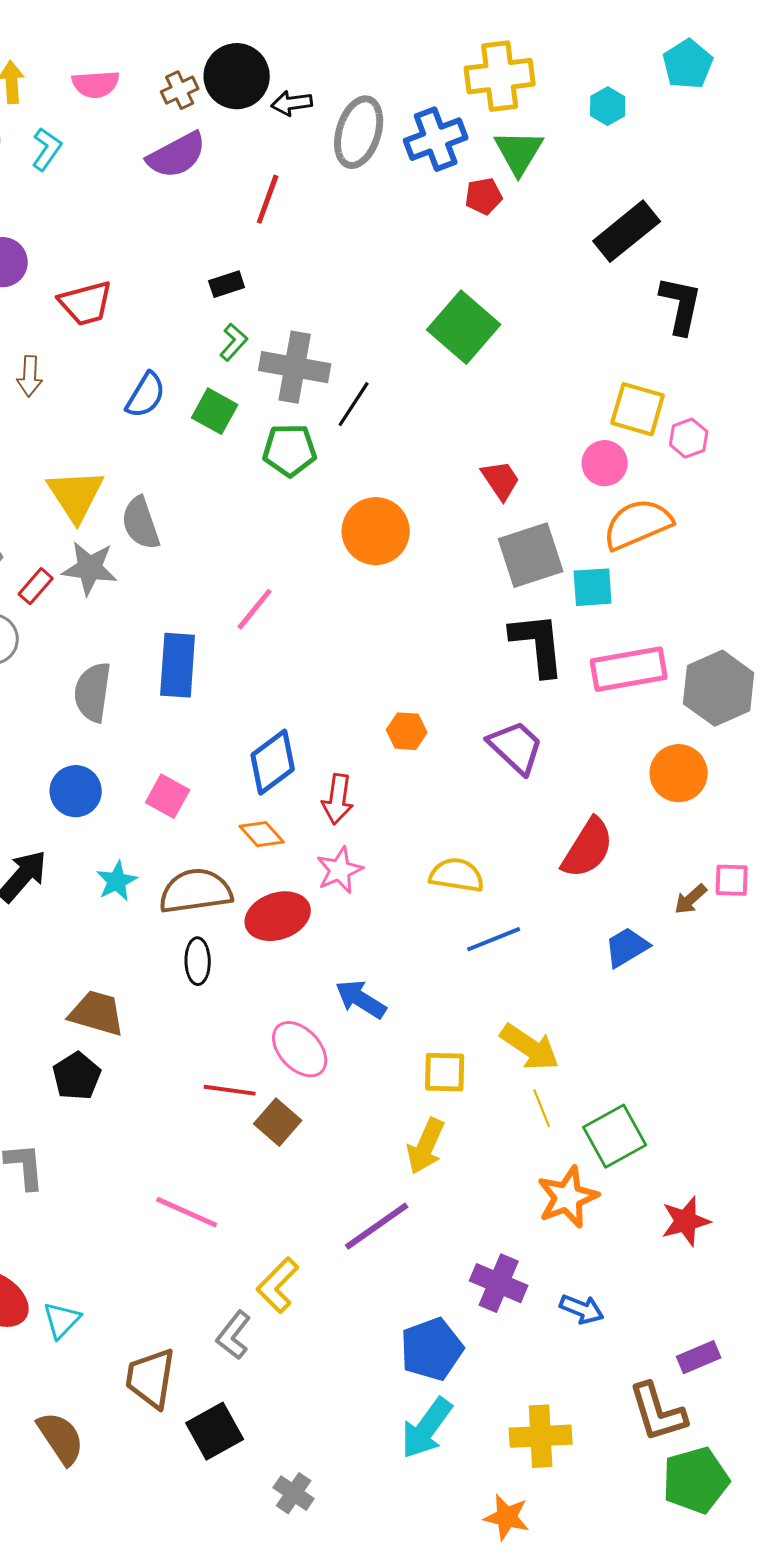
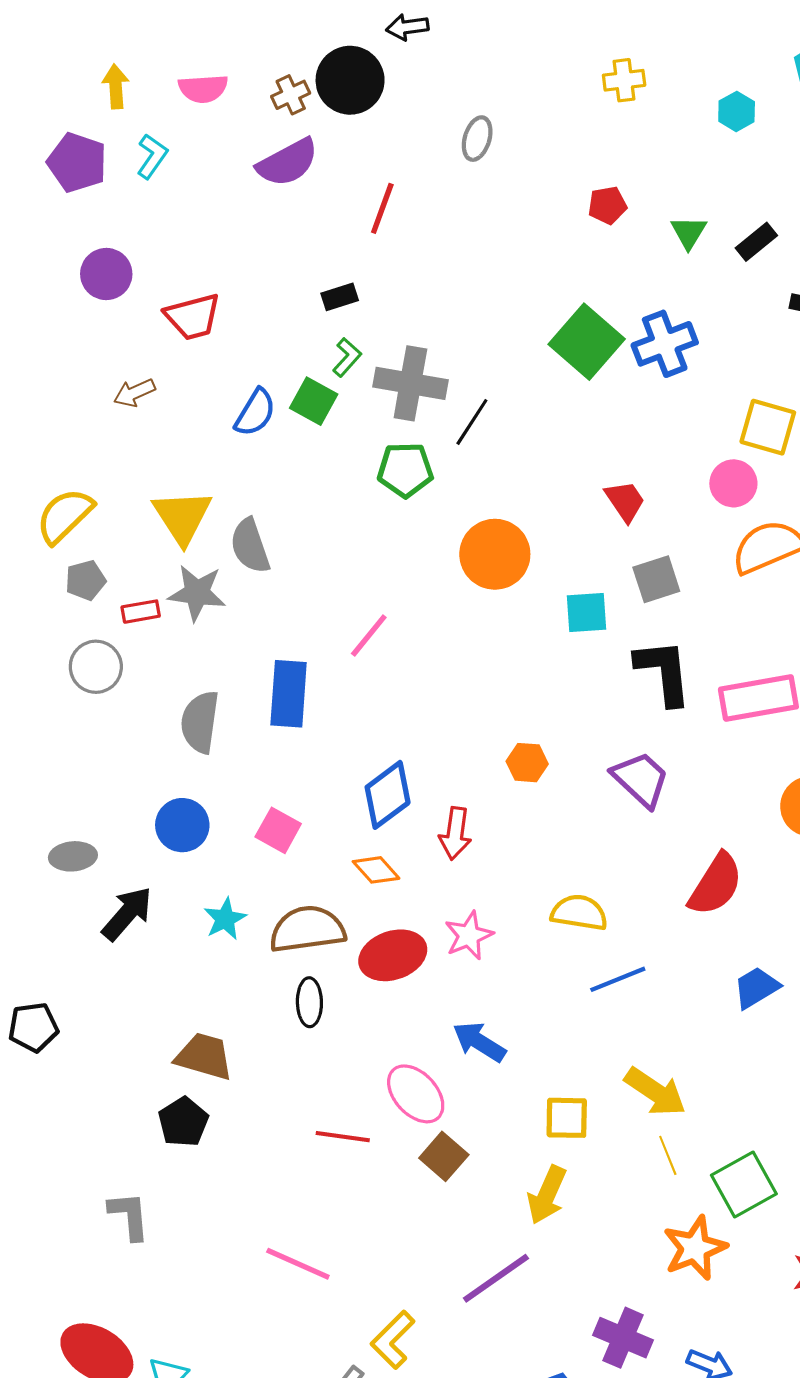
yellow cross: (500, 76) -> (624, 80), size x0.6
black arrow: (292, 103) -> (407, 27), moved
gray ellipse: (359, 132) -> (477, 139), size x0.6
blue cross: (436, 139) -> (665, 344), moved
green triangle: (519, 152) -> (689, 232), moved, size x0.7
black rectangle: (627, 231) -> (756, 242), size x0.6
brown arrow: (30, 376) -> (134, 393), turned 63
green square: (215, 411) -> (314, 401), moved
gray square: (531, 555) -> (656, 579), size x0.7
red rectangle: (36, 586) -> (141, 612), turned 39
cyan square: (593, 587) -> (587, 613), moved
pink star: (340, 870) -> (469, 936), moved
brown square: (278, 1122) -> (444, 1156), moved

